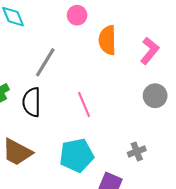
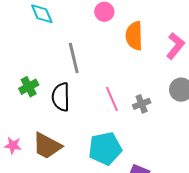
gray line: (45, 62) -> (74, 58), turned -44
gray cross: (137, 151) -> (142, 104), moved

